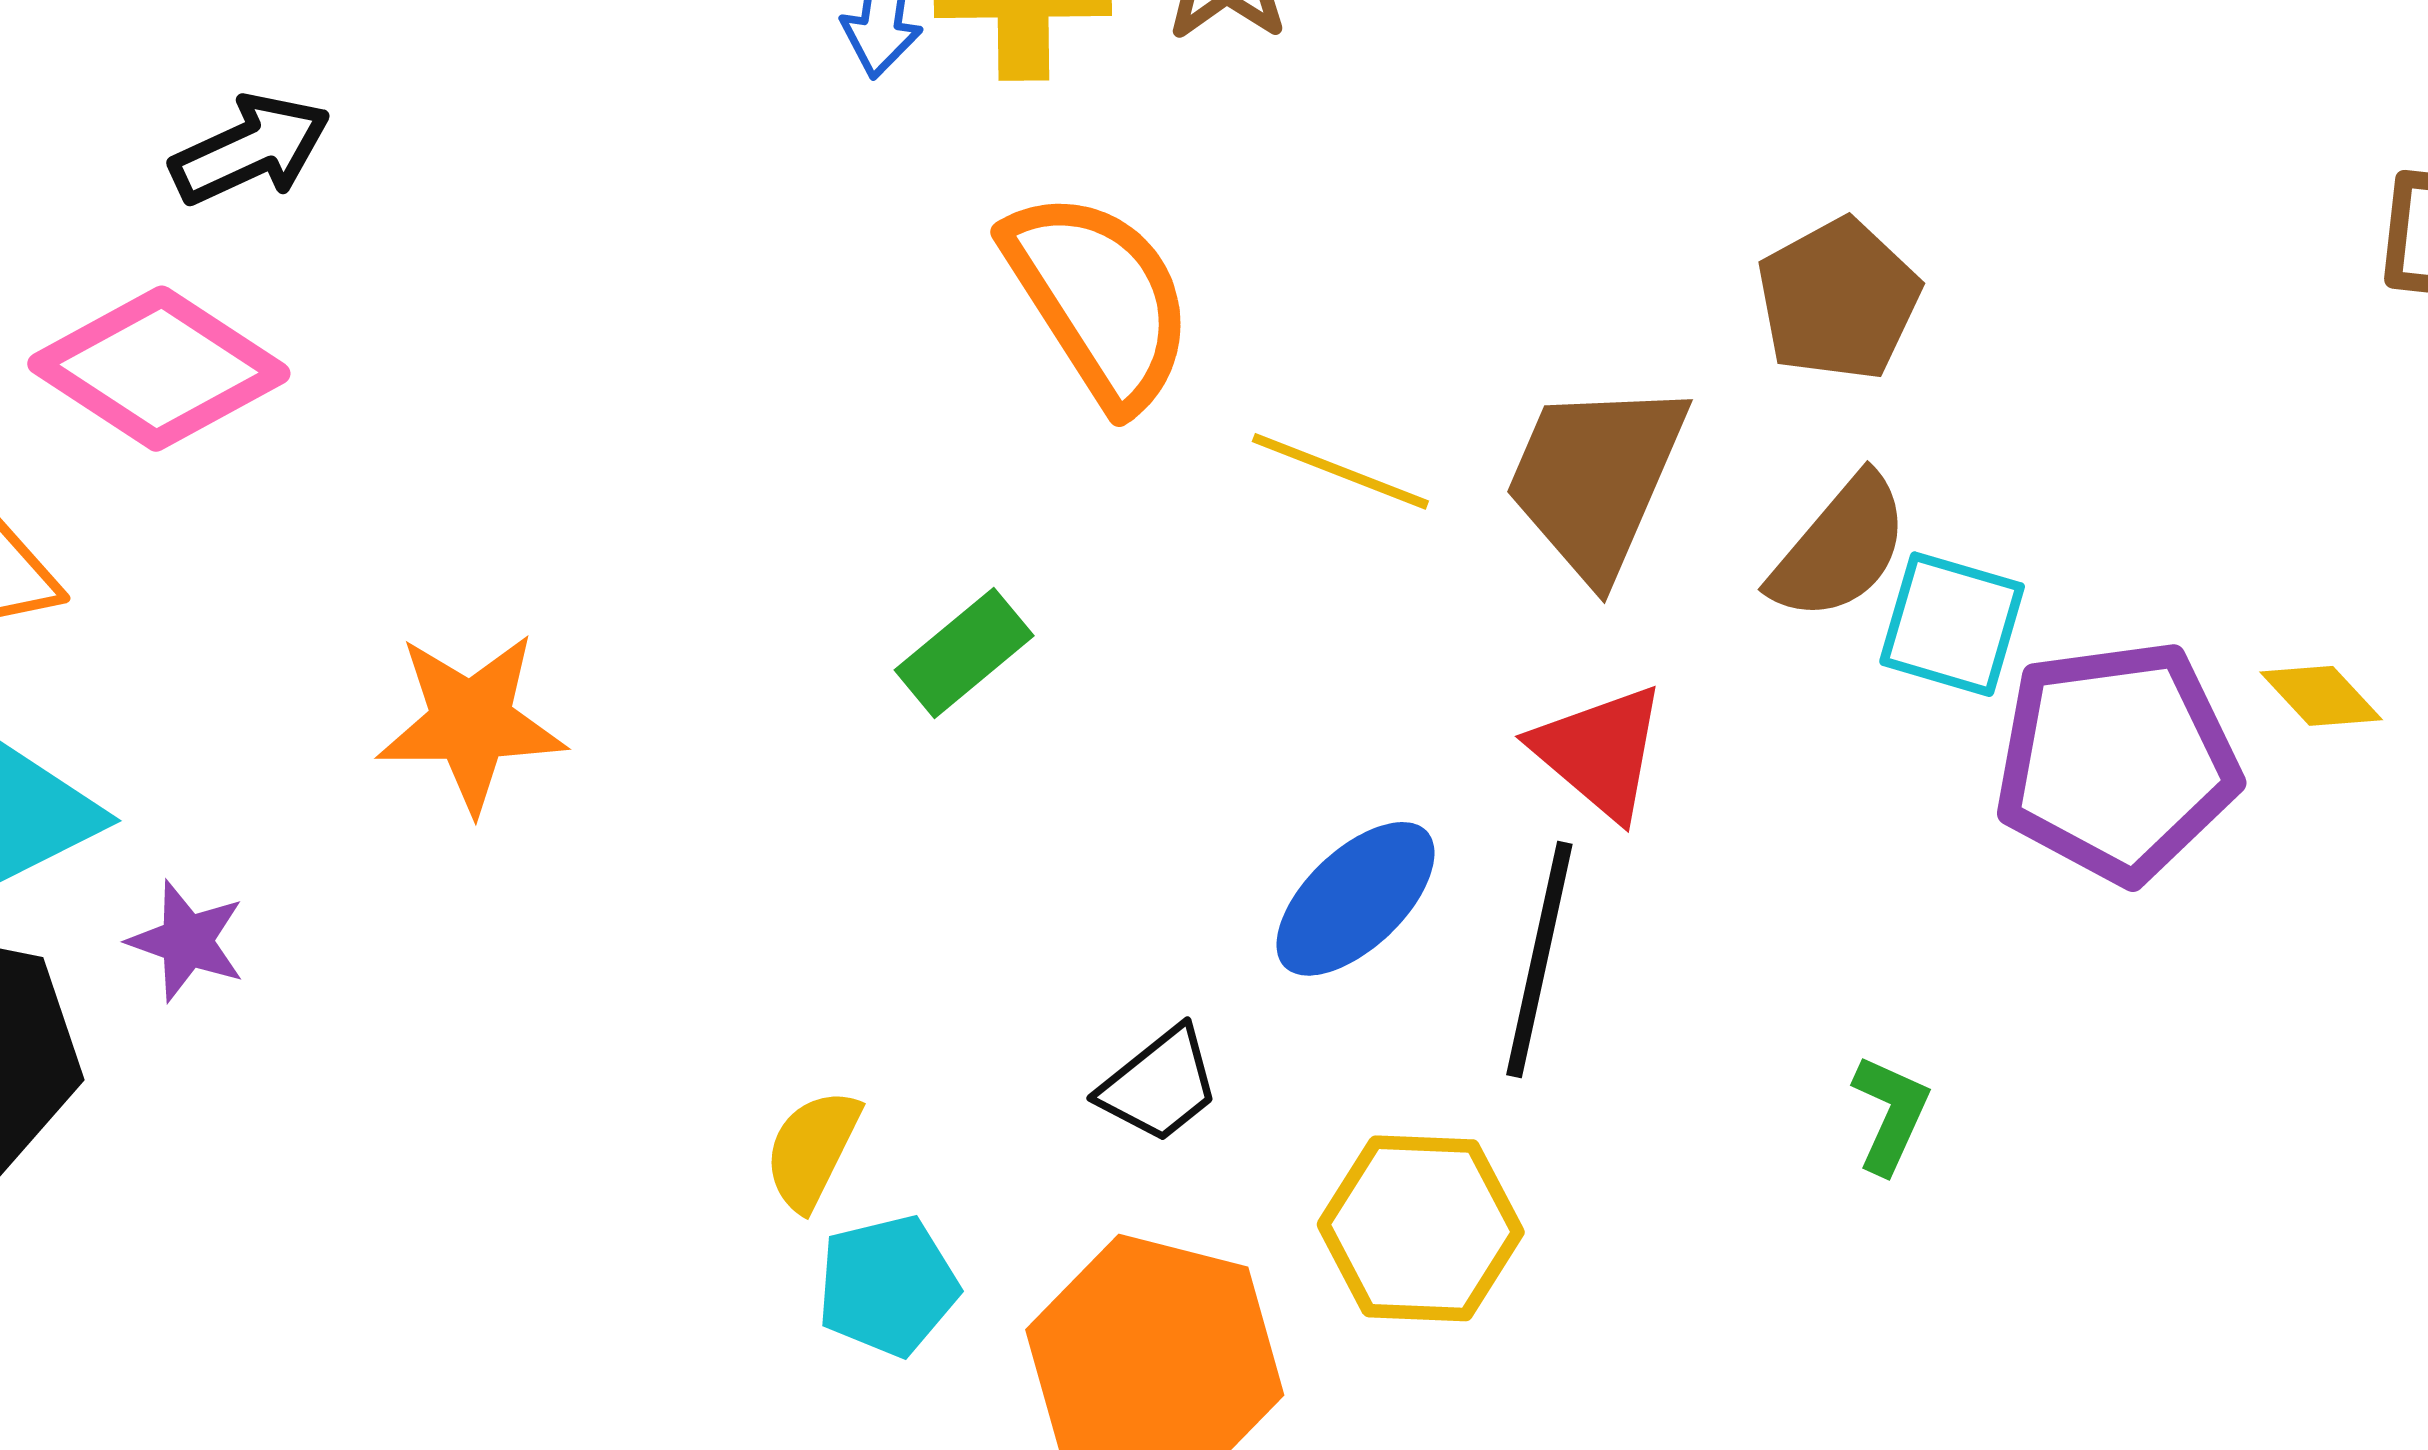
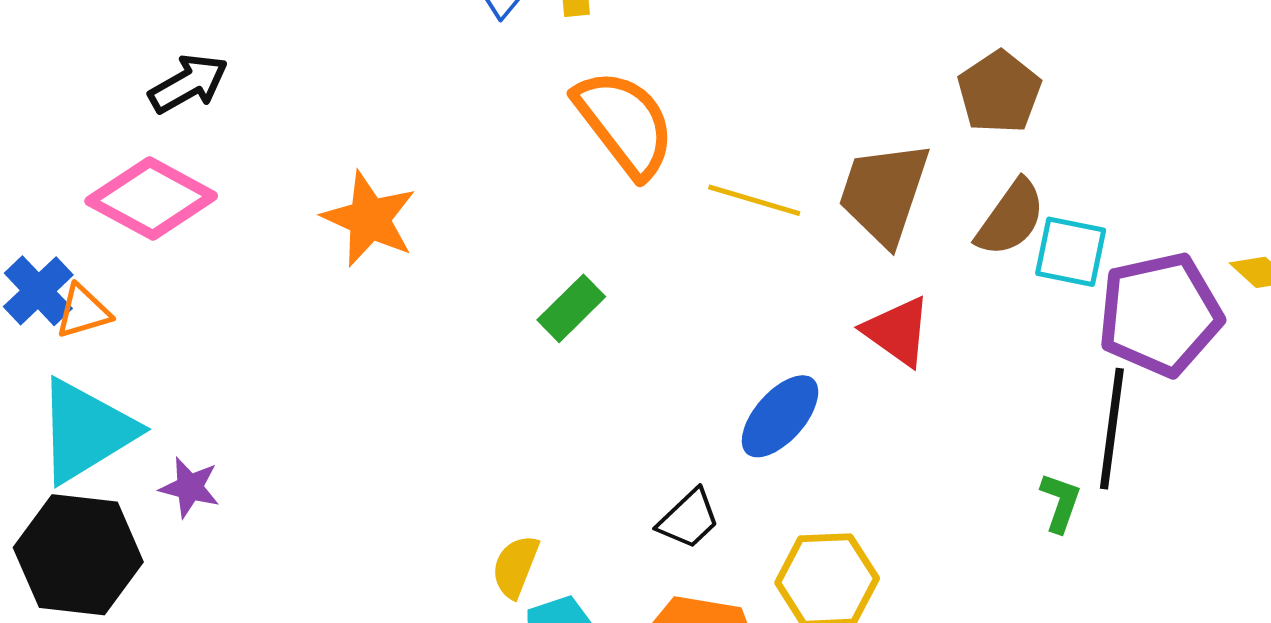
orange star: (471, 722) -> (369, 219), moved, turned 30
black line: (1539, 959) -> (1112, 429), moved

